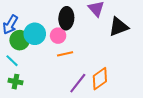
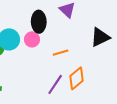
black triangle: (119, 27) -> (100, 37), moved
orange line: (65, 54) -> (60, 53), moved

